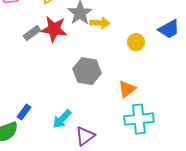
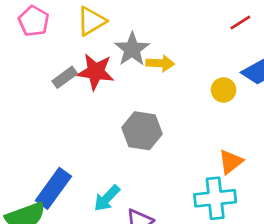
yellow circle: (136, 42) -> (224, 90), moved
orange triangle: (127, 89) -> (231, 162), moved
blue rectangle: (24, 112) -> (53, 188), size x1.8

